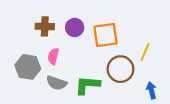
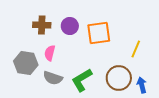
brown circle: (120, 69) -> (119, 78), moved
green L-shape: (87, 85) -> (82, 80), turned -35

